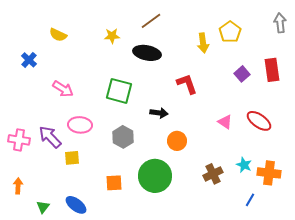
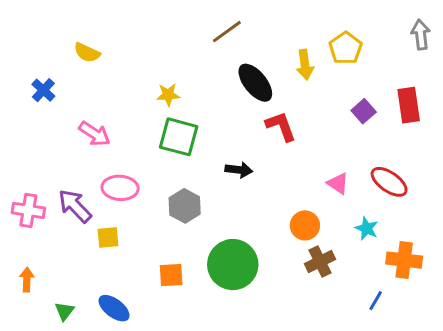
yellow star: (112, 36) -> (168, 95), moved
black ellipse: (147, 53) -> (255, 83), moved, turned 40
orange circle: (177, 141) -> (305, 225), moved
cyan star: (244, 165) -> (367, 228), moved

